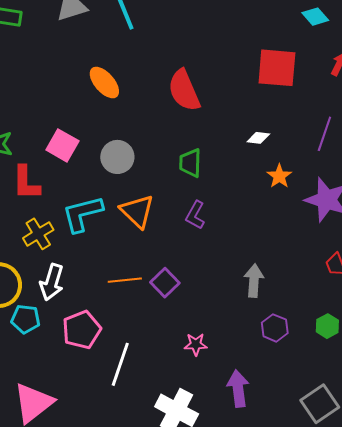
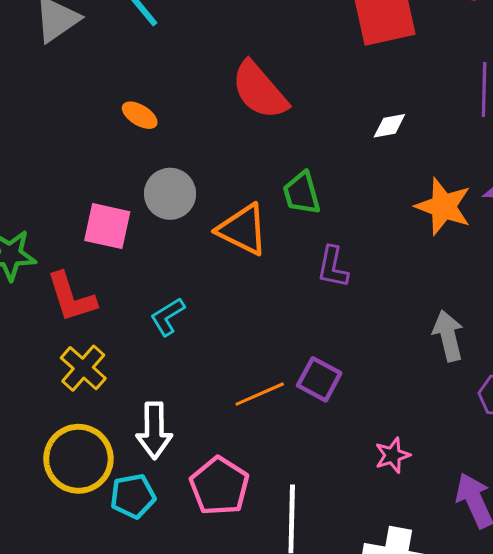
orange ellipse: (104, 83) -> (140, 115), size x0.7
gray circle: (117, 157) -> (170, 194), moved
orange star: (279, 176) -> (443, 206), moved, size x1.5
orange triangle: (137, 211) -> (243, 230), moved
cyan L-shape: (82, 214) -> (168, 317), size x0.6
yellow cross: (38, 234) -> (83, 368), moved

